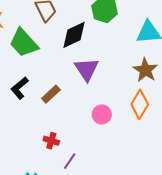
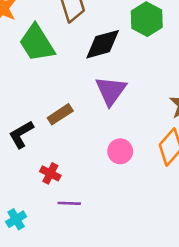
black L-shape: (20, 88) -> (21, 134), moved
purple line: (70, 161) -> (69, 203), turned 48

